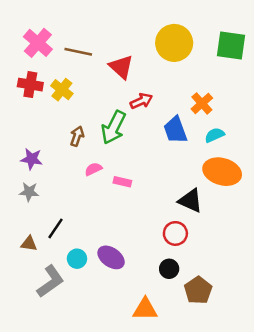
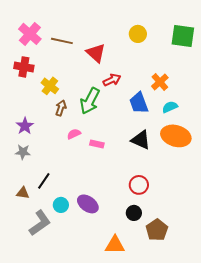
yellow circle: (174, 43) -> (138, 34), size x0.6
yellow cross: (62, 90) -> (50, 86), moved
purple star: (32, 159) -> (25, 126), turned 30
black triangle: (191, 201) -> (141, 140), moved

